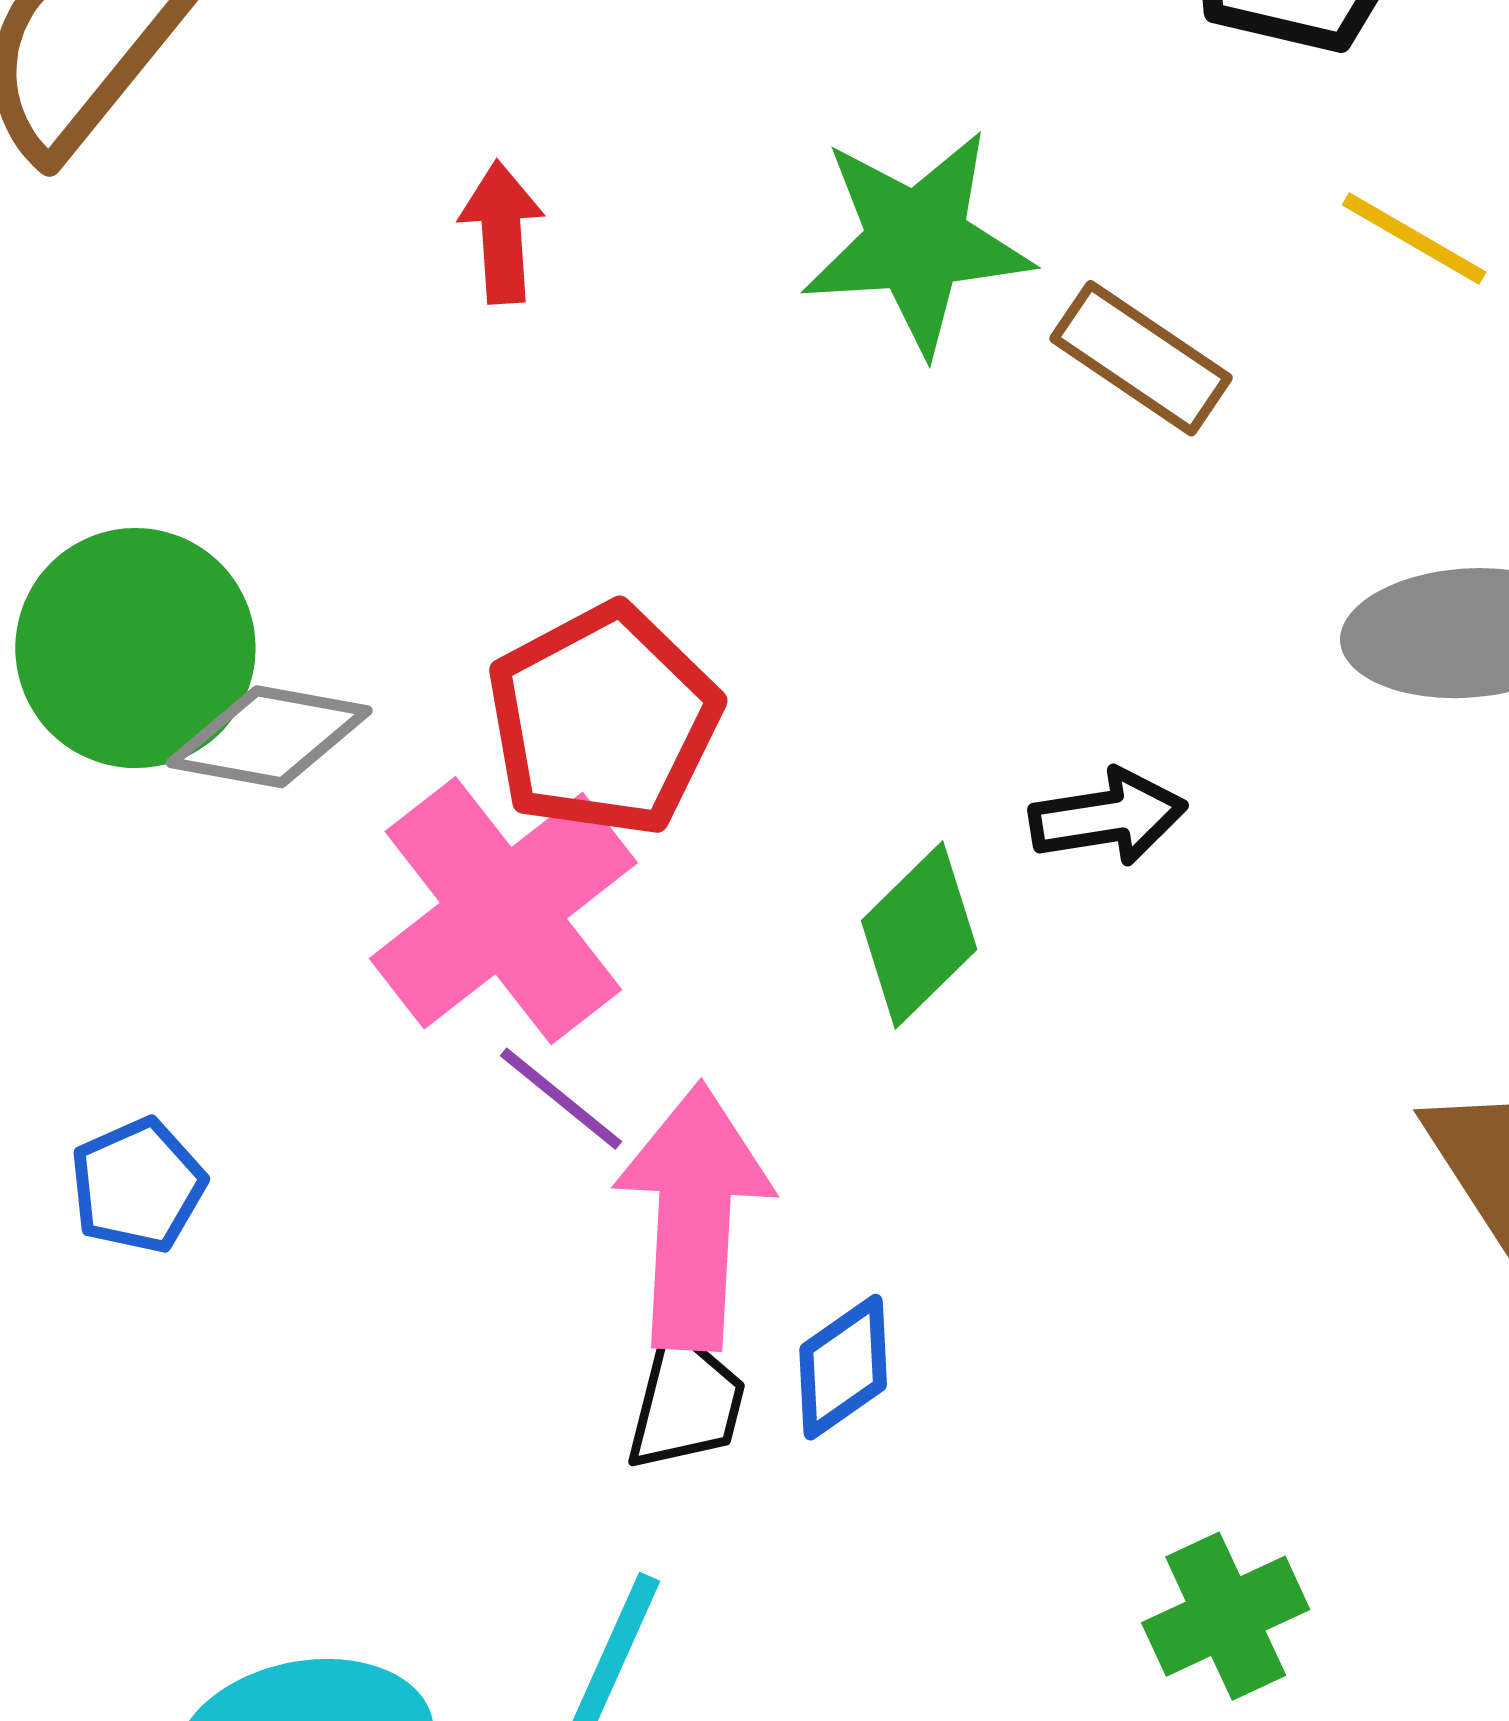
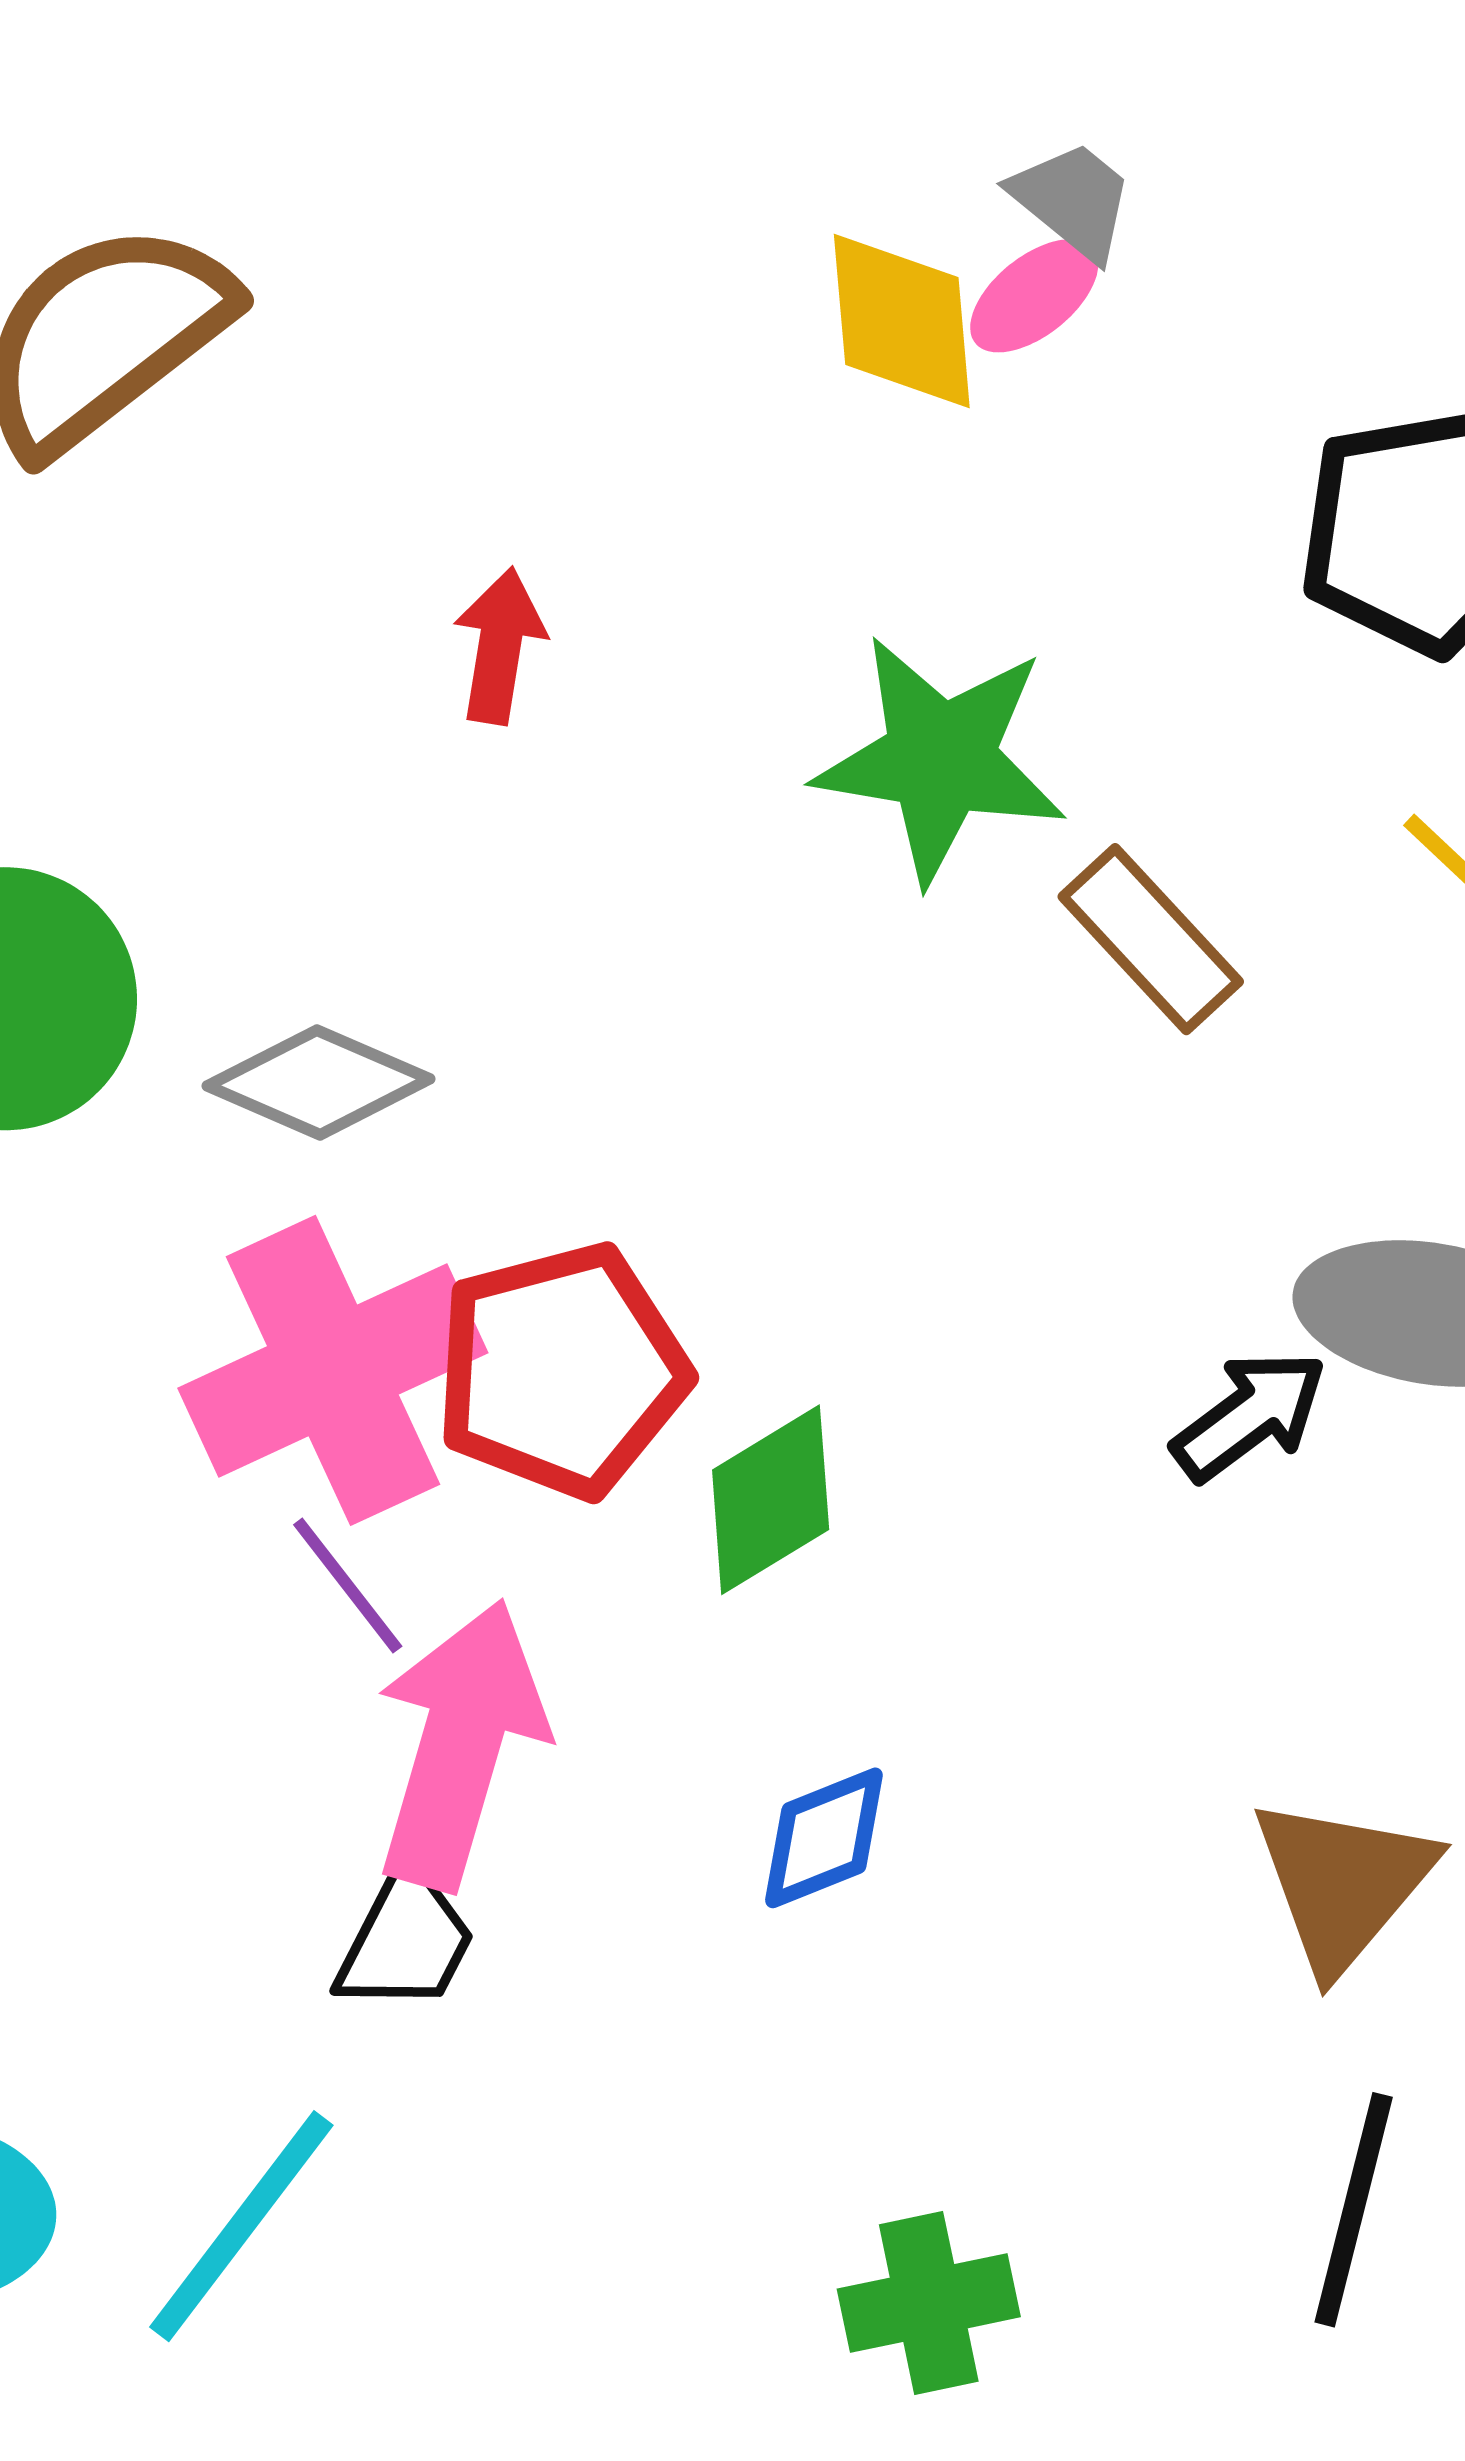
red pentagon: (603, 720) -> (562, 1371), moved
gray diamond: (269, 737) -> (318, 1082), moved
black arrow: (1108, 817) -> (1250, 1416), moved, turned -41
blue diamond: (843, 1367) -> (824, 1838), moved

